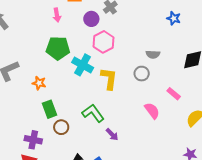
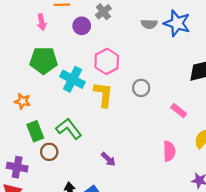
blue star: (174, 18) -> (177, 23), size x1.6
pink hexagon: (104, 42) -> (107, 61), moved
gray semicircle: (153, 54) -> (149, 24), moved
pink semicircle: (152, 111) -> (169, 151), moved, turned 36
green L-shape: (93, 113) -> (69, 129), moved

